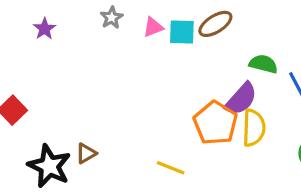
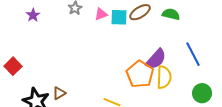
green semicircle: (263, 64) -> (171, 14), moved

